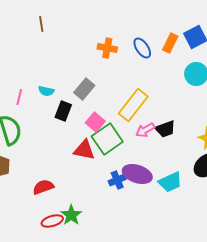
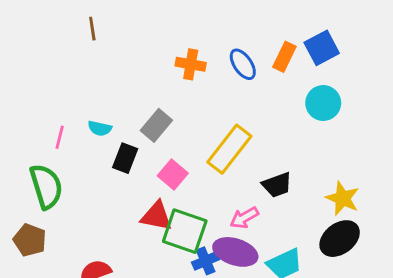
pink arrow: (145, 130) -> (244, 218), moved
green square: (107, 139) -> (185, 231), moved, turned -36

